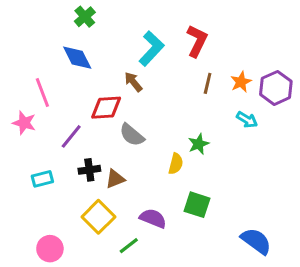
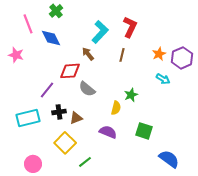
brown line: (208, 83) -> (122, 55), moved
pink line: (42, 92) -> (28, 24), moved
pink star: (24, 123) -> (16, 55), moved
cyan rectangle: (42, 179) -> (28, 118), size x1.6
green square: (197, 205) -> (144, 131), moved
purple semicircle: (153, 218) -> (108, 132), moved

